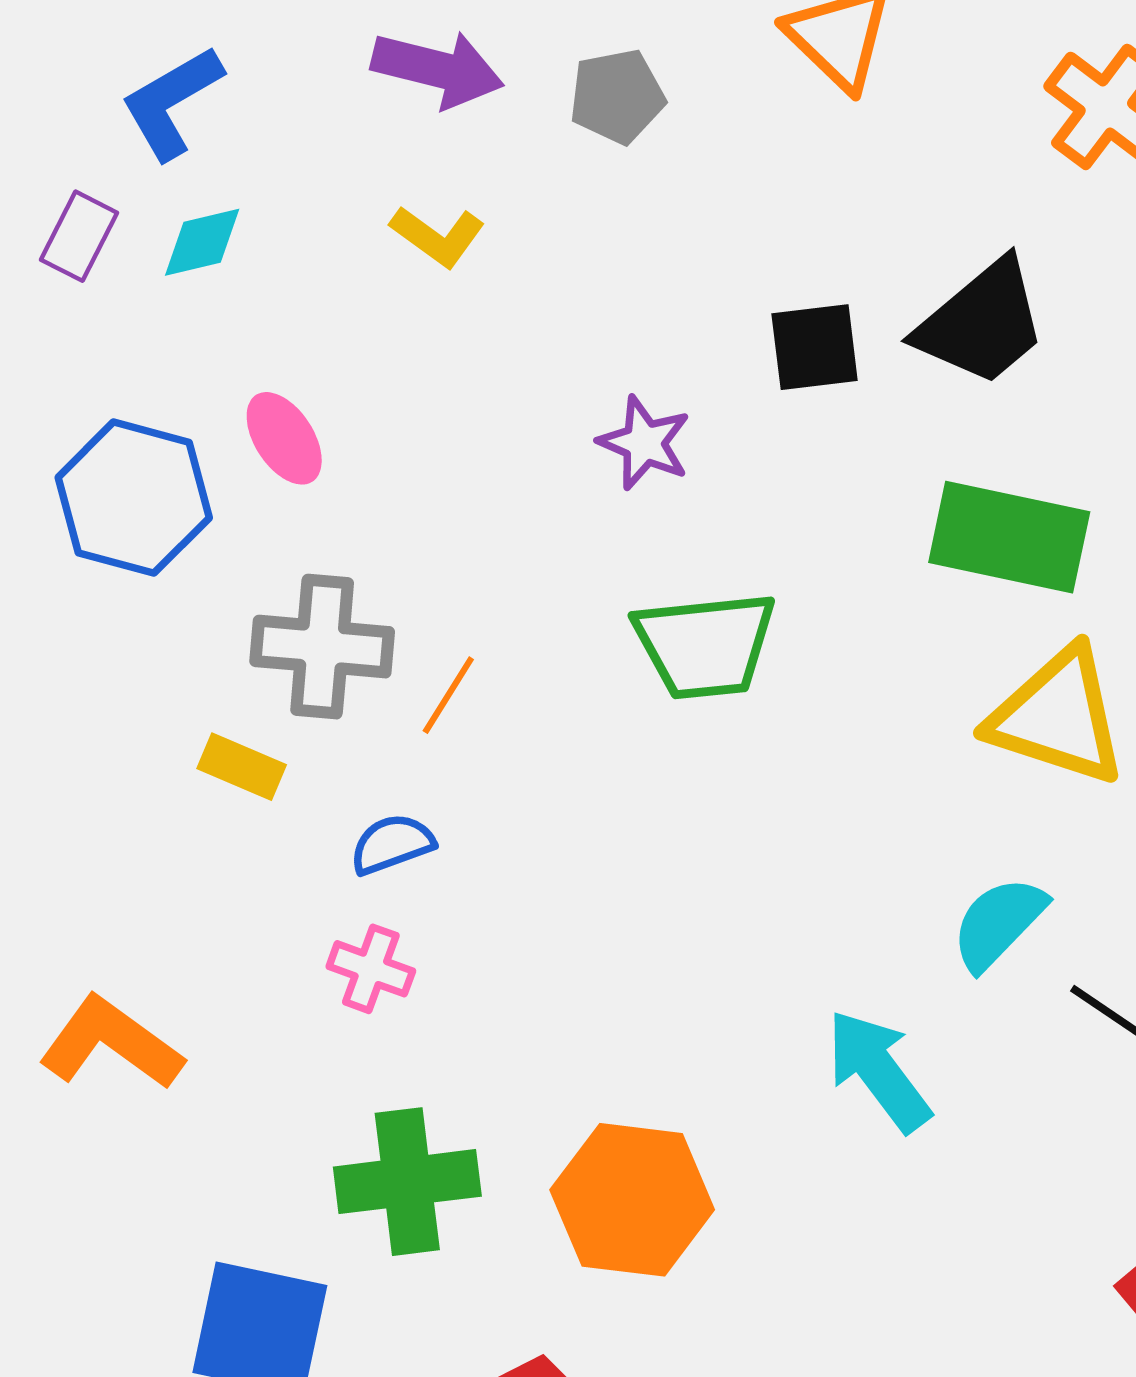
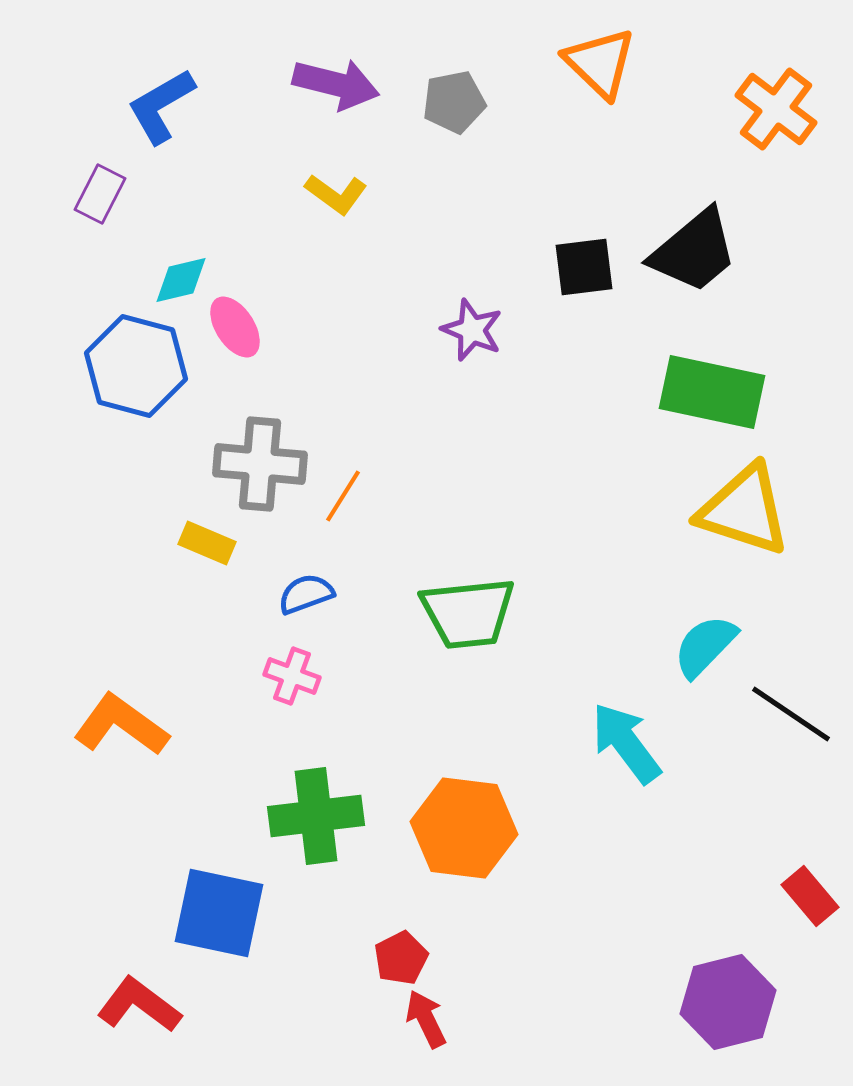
cyan diamond: (202, 242) -> (181, 280), moved
green trapezoid: (705, 645) -> (468, 613), moved

